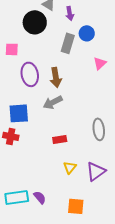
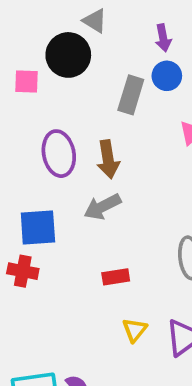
purple arrow: (70, 13) -> (163, 38), moved
pink square: (12, 49) -> (27, 82), moved

